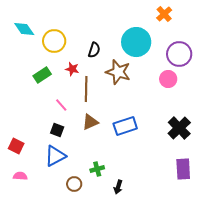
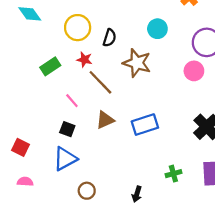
yellow circle: (54, 41) -> (78, 28), moved
cyan circle: (136, 42) -> (157, 29), size x0.6
brown line: (86, 89) -> (100, 82), turned -45
green cross: (97, 169) -> (173, 174), moved

